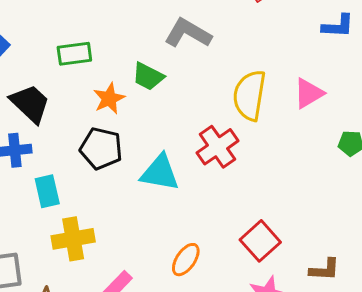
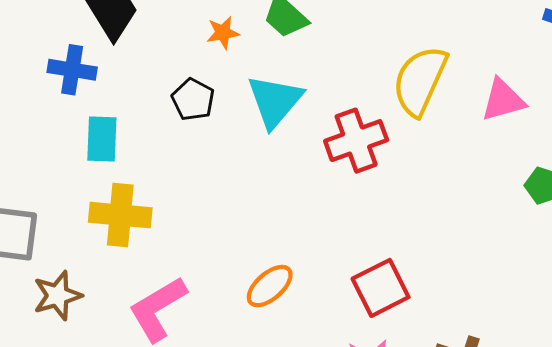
orange star: (109, 98) -> (223, 33), size x0.7
black pentagon: (101, 149) -> (193, 100), size x0.7
cyan triangle: (160, 173) -> (275, 101), moved, turned 45

